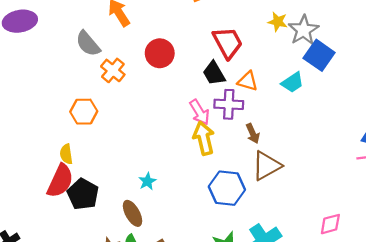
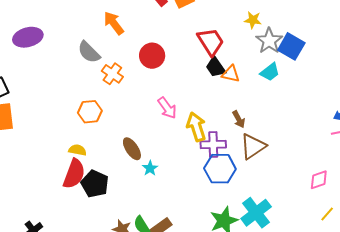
gray star: (304, 30) -> (269, 41), moved
black trapezoid: (214, 73) -> (216, 67), moved
purple cross: (229, 104) -> (213, 144), moved
pink arrow: (200, 112) -> (167, 108), moved
yellow semicircle: (66, 154) -> (77, 150), turned 114
brown ellipse: (133, 213) -> (132, 149), moved
pink diamond: (330, 224) -> (319, 180), moved

